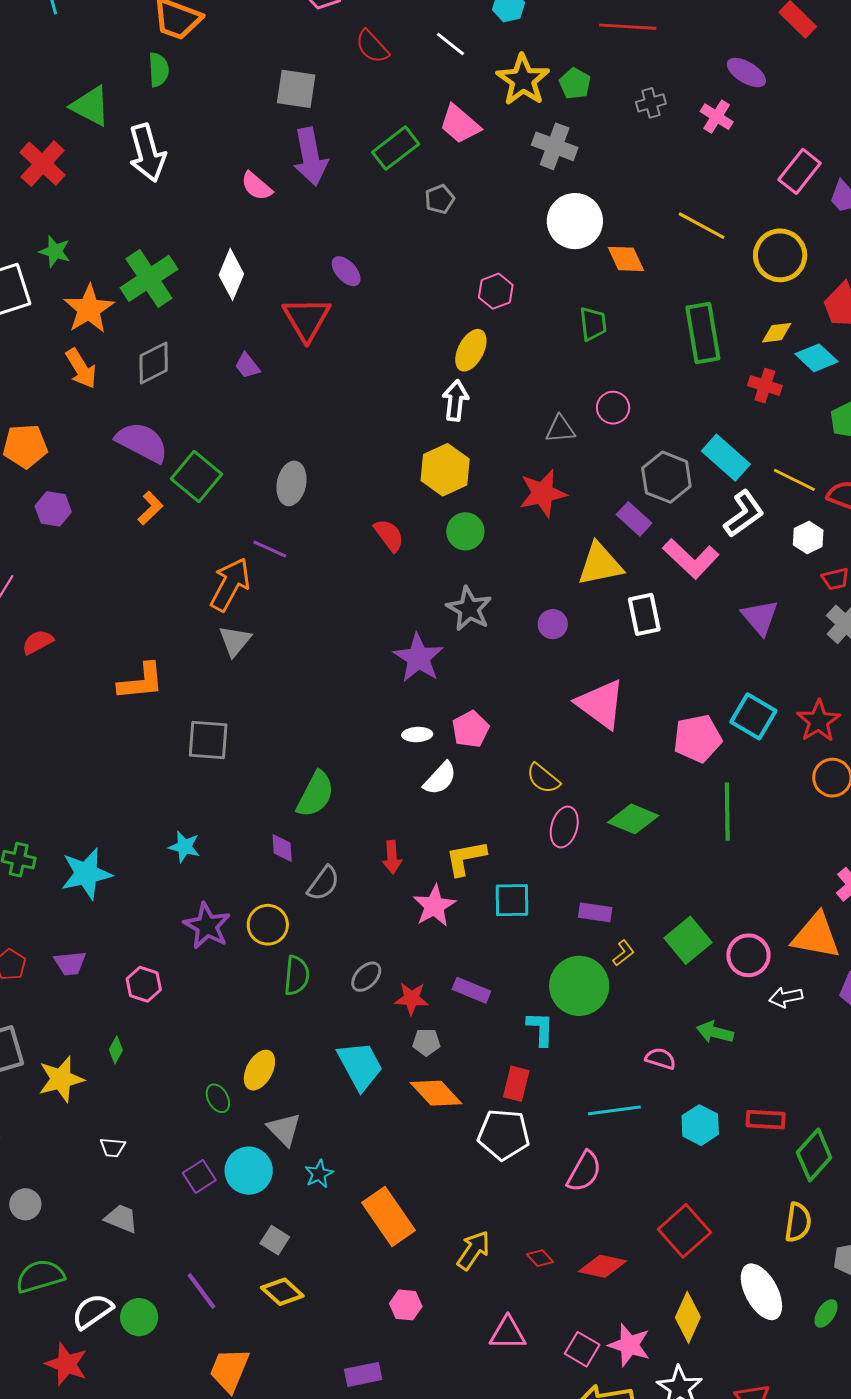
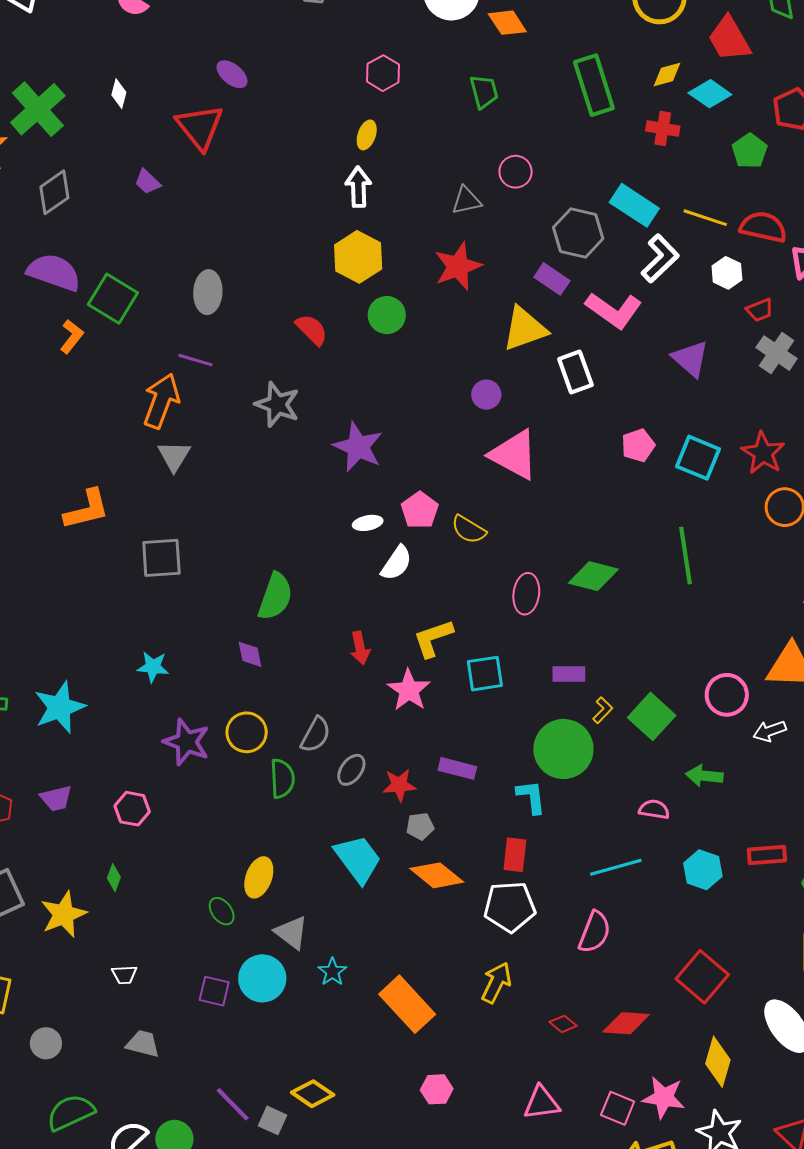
white diamond: (231, 274) -> (119, 94), size x0.6
yellow ellipse: (471, 350) -> (367, 135), size x0.7
gray star: (469, 609) -> (277, 404), moved
pink triangle: (601, 704) -> (514, 455), moved
pink pentagon: (698, 739) -> (638, 445), moved, size x0.7
yellow semicircle: (543, 778) -> (469, 529), moved
gray semicircle: (323, 883) -> (316, 735), moved
green square: (688, 940) -> (652, 716), moved
purple square: (199, 1176) -> (214, 991), turned -36
gray square: (275, 1240) -> (273, 1120), moved
yellow arrow: (473, 1250) -> (496, 983), moved

